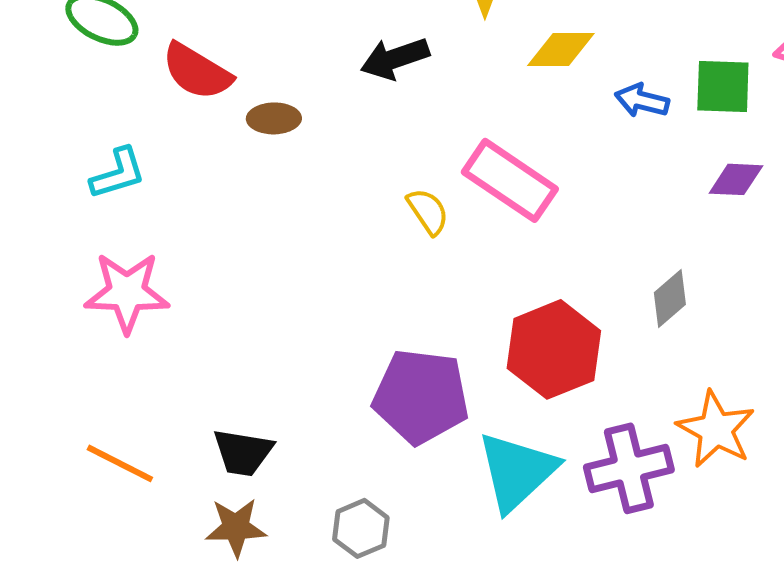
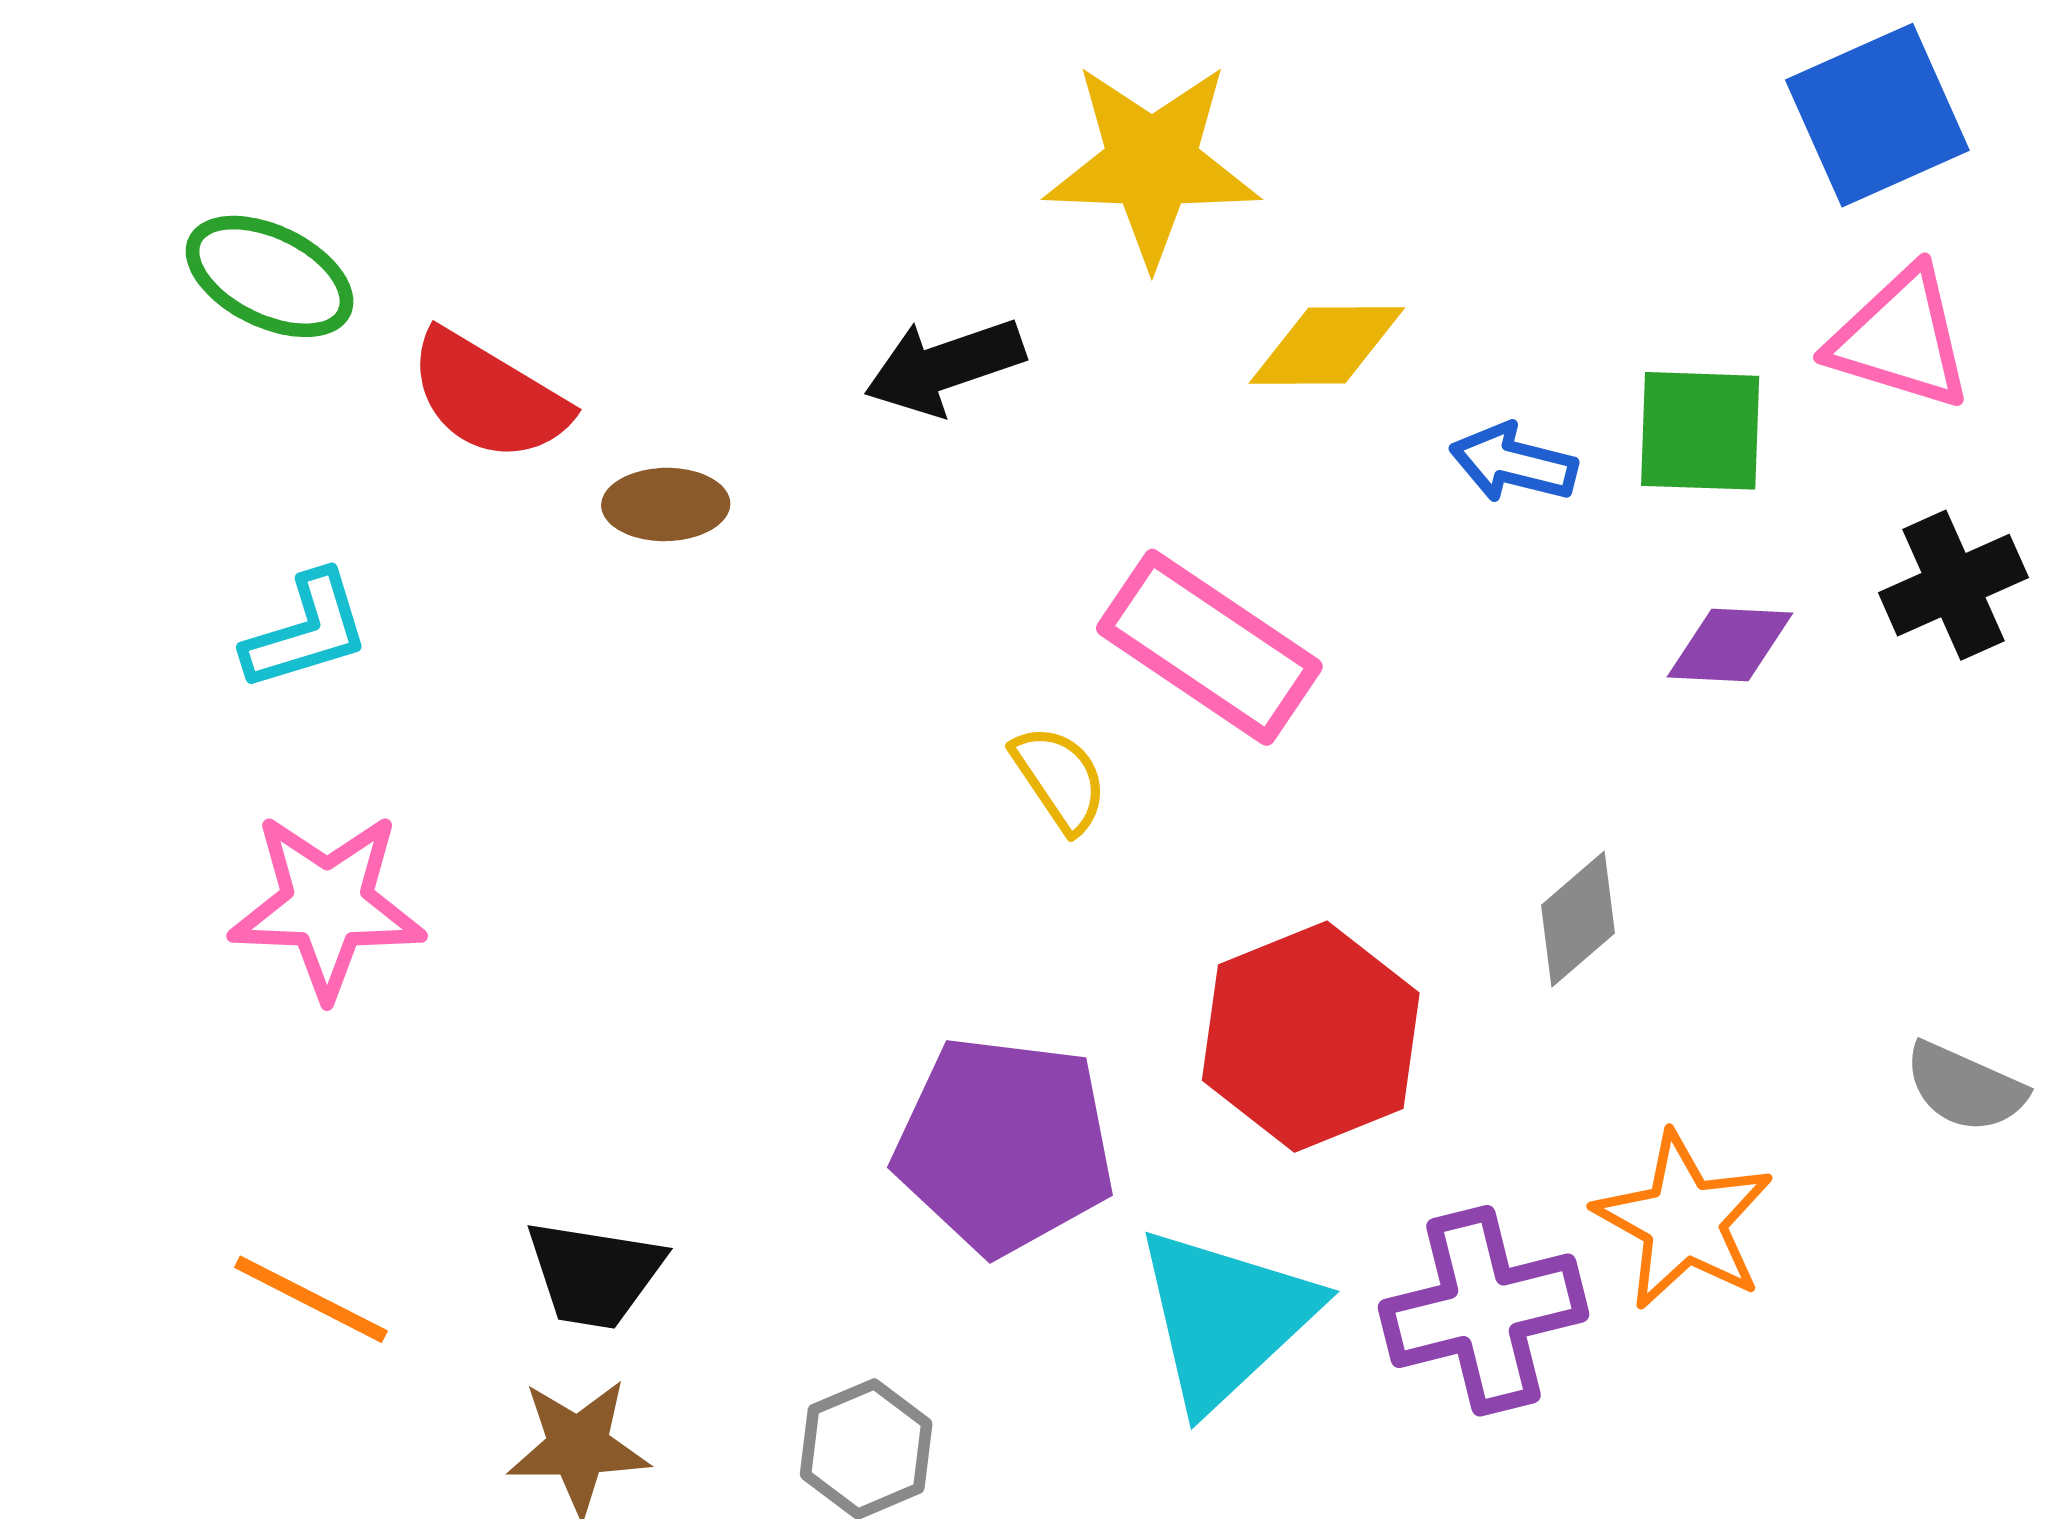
yellow semicircle: (428, 211) -> (1060, 779), moved

